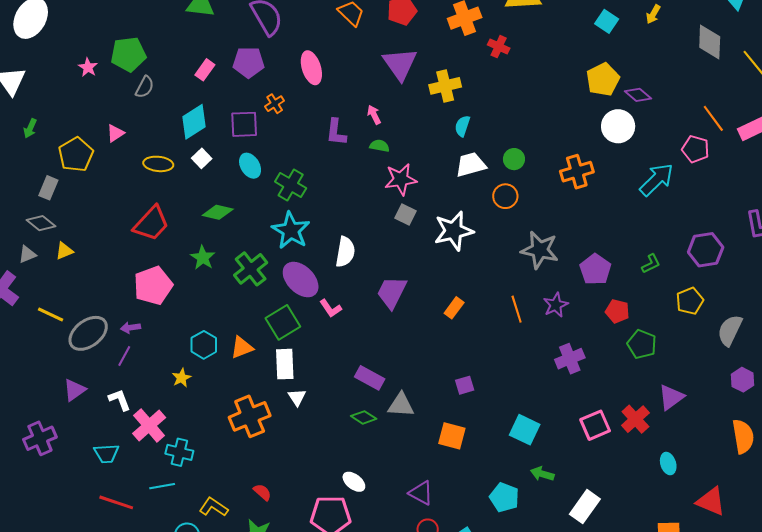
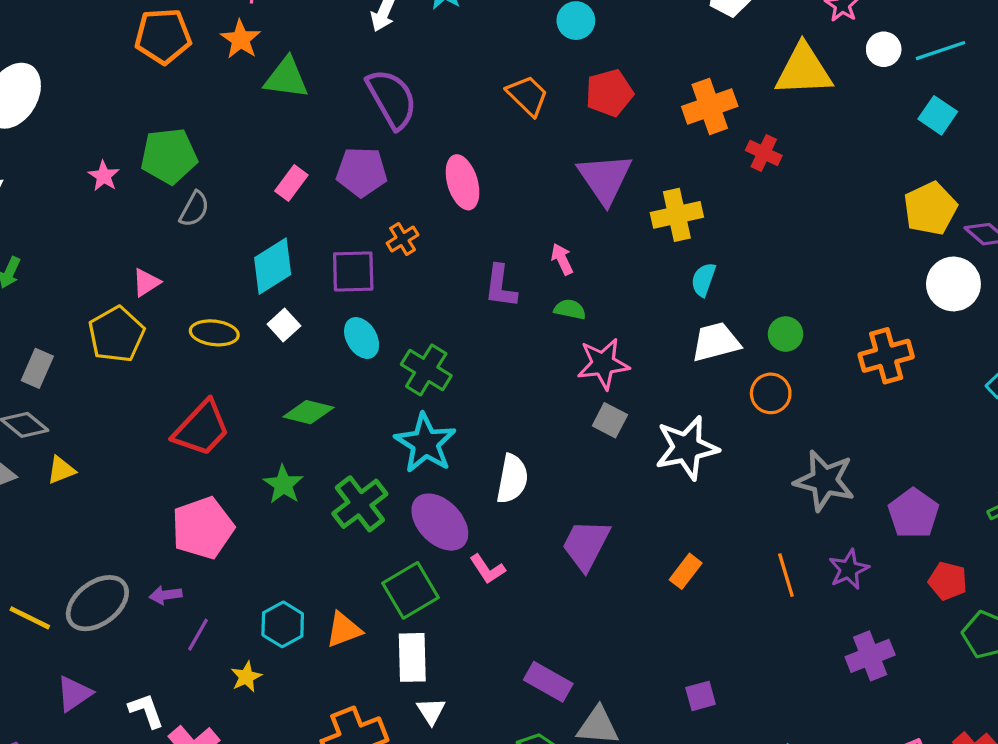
yellow pentagon: (76, 154) -> (116, 334), moved
yellow line: (51, 315) -> (30, 618), moved
purple line: (124, 356) -> (198, 635), moved

